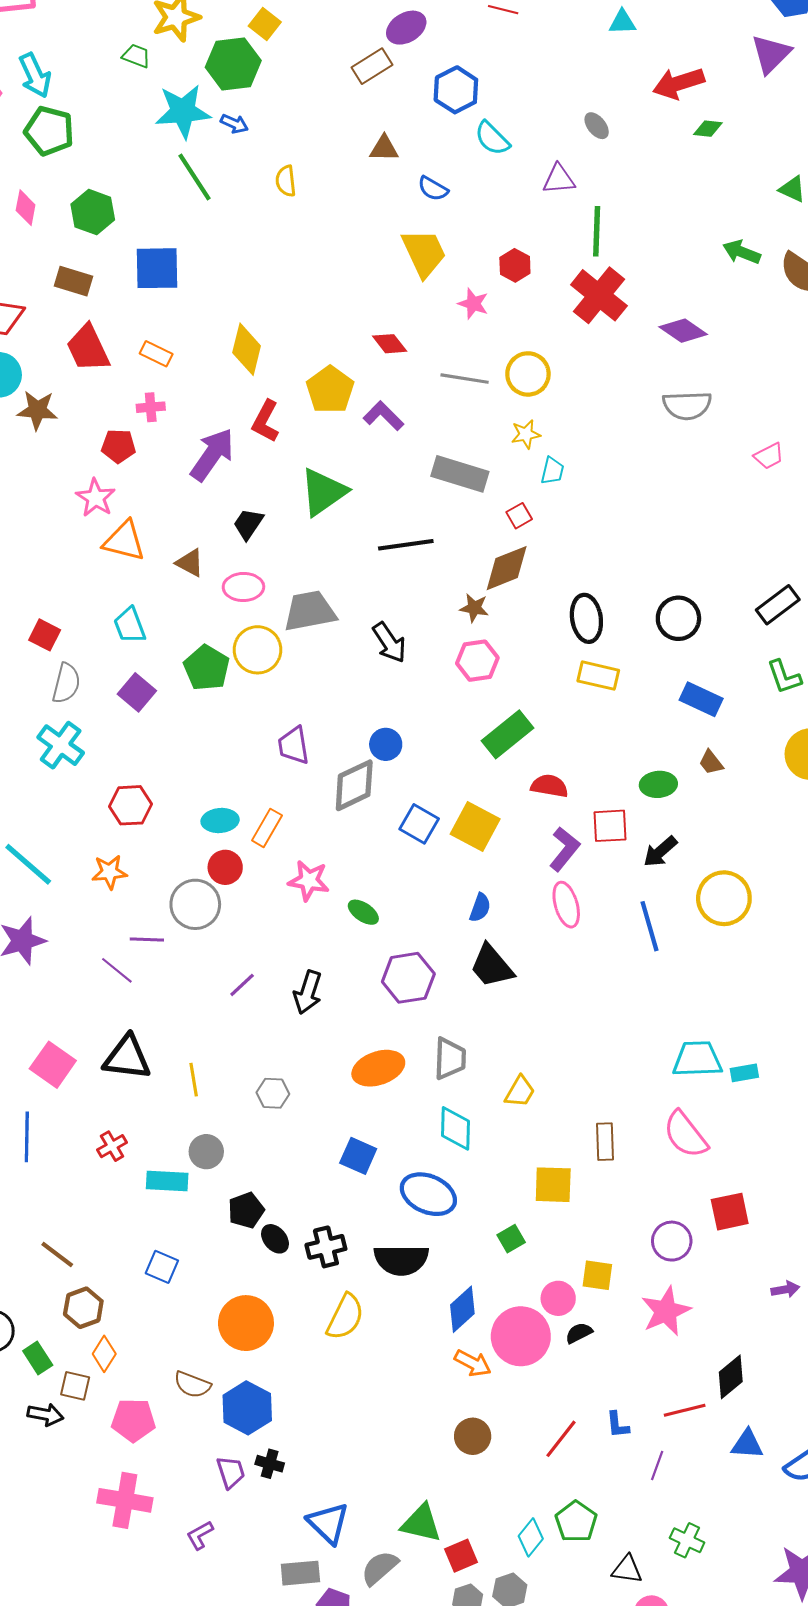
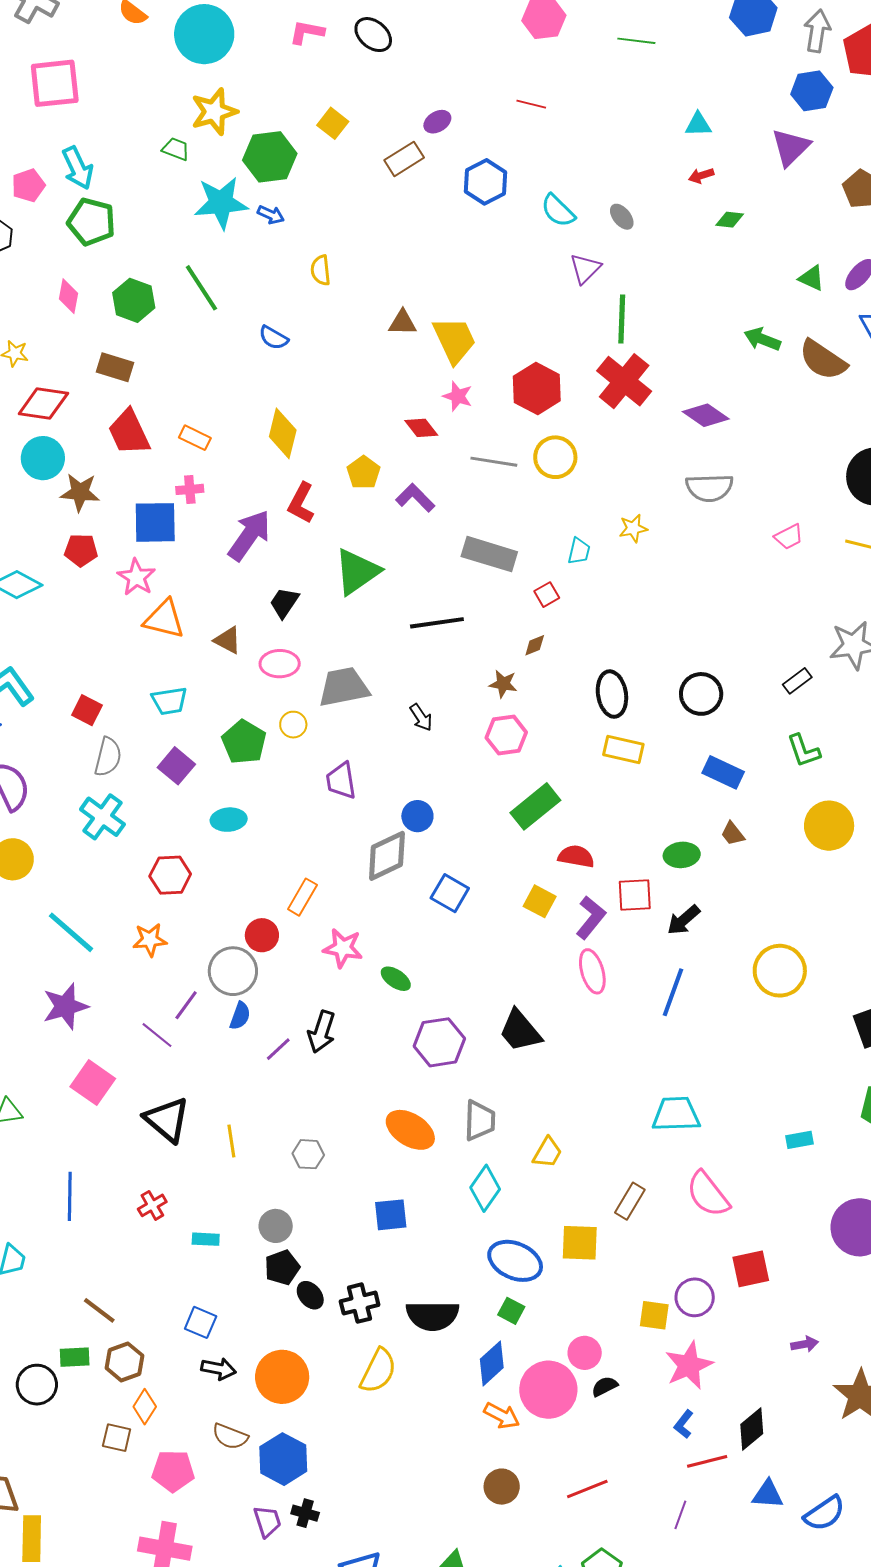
cyan triangle: (622, 22) -> (698, 124), moved
yellow square: (265, 24) -> (333, 123), moved
purple ellipse: (406, 28) -> (437, 122), size x0.7
red arrow: (679, 83) -> (701, 176), size x0.5
cyan semicircle: (492, 138) -> (558, 211), moved
brown triangle: (384, 148) -> (402, 323), moved
green line: (194, 177) -> (201, 288), moved
purple triangle: (559, 179) -> (585, 269), turned -40
blue semicircle: (433, 189) -> (274, 338), moved
red hexagon: (515, 265) -> (537, 389), moved, size x1.6
blue square: (157, 268) -> (155, 522), moved
pink star: (473, 304) -> (458, 396), moved
yellow pentagon: (330, 390) -> (364, 472), size x0.7
yellow star: (526, 434) -> (633, 528), moved
red pentagon: (118, 446) -> (81, 550), moved
brown diamond: (507, 568) -> (535, 645), size x0.5
black rectangle: (778, 605) -> (797, 681), size x0.7
cyan trapezoid: (130, 625) -> (169, 701), turned -78
black arrow: (389, 642) -> (421, 717), size x0.7
yellow circle: (258, 650) -> (293, 725), size x0.6
purple trapezoid: (294, 745) -> (341, 781), moved
cyan ellipse: (220, 821) -> (229, 820), moved
yellow square: (475, 826) -> (540, 901), moved, size x0.7
yellow circle: (724, 898) -> (780, 971), moved
blue semicircle: (480, 908) -> (240, 1016), moved
blue line: (650, 926) -> (673, 992), turned 36
purple line: (147, 940) -> (186, 1005), turned -56
black arrow: (308, 992) -> (322, 1032), moved
black triangle: (127, 1058) -> (167, 1120), turned 33
cyan trapezoid: (697, 1059) -> (676, 1114), moved
pink square: (53, 1065) -> (93, 1083), moved
orange ellipse: (378, 1068) -> (410, 1130), turned 51
cyan rectangle: (744, 1073) -> (800, 1140), moved
cyan diamond: (455, 1128) -> (485, 1188), turned 33
brown rectangle: (605, 1142) -> (630, 1201), turned 33
gray circle: (206, 1152) -> (276, 1226), moved
blue square: (358, 1156) -> (391, 1215), turned -30
cyan rectangle: (167, 1181) -> (206, 1239), size x0.7
blue ellipse: (428, 1194) -> (515, 1261), moved
green square: (511, 1239) -> (511, 1311), moved, turned -32
yellow square: (597, 1275) -> (654, 1315), moved
green rectangle: (38, 1358) -> (75, 1357), moved, turned -60
black arrow: (45, 1415) -> (219, 1369), moved
blue L-shape: (618, 1425) -> (684, 1424), moved, turned 44
red line: (561, 1439) -> (587, 1489), turned 30

